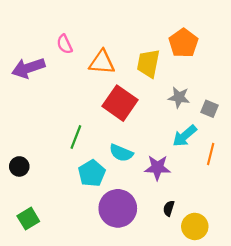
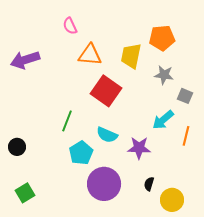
orange pentagon: (183, 43) -> (162, 38), turned 30
pink semicircle: (65, 44) -> (70, 26), moved
gray star: (179, 97) -> (164, 75), moved

